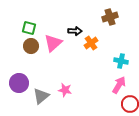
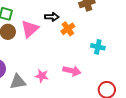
pink arrow: (119, 85) -> (72, 71), moved, turned 72
gray triangle: (41, 96) -> (18, 82), turned 30

